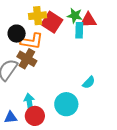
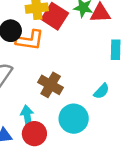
cyan rectangle: (79, 30) -> (116, 50), moved
brown cross: (27, 59) -> (51, 85), moved

